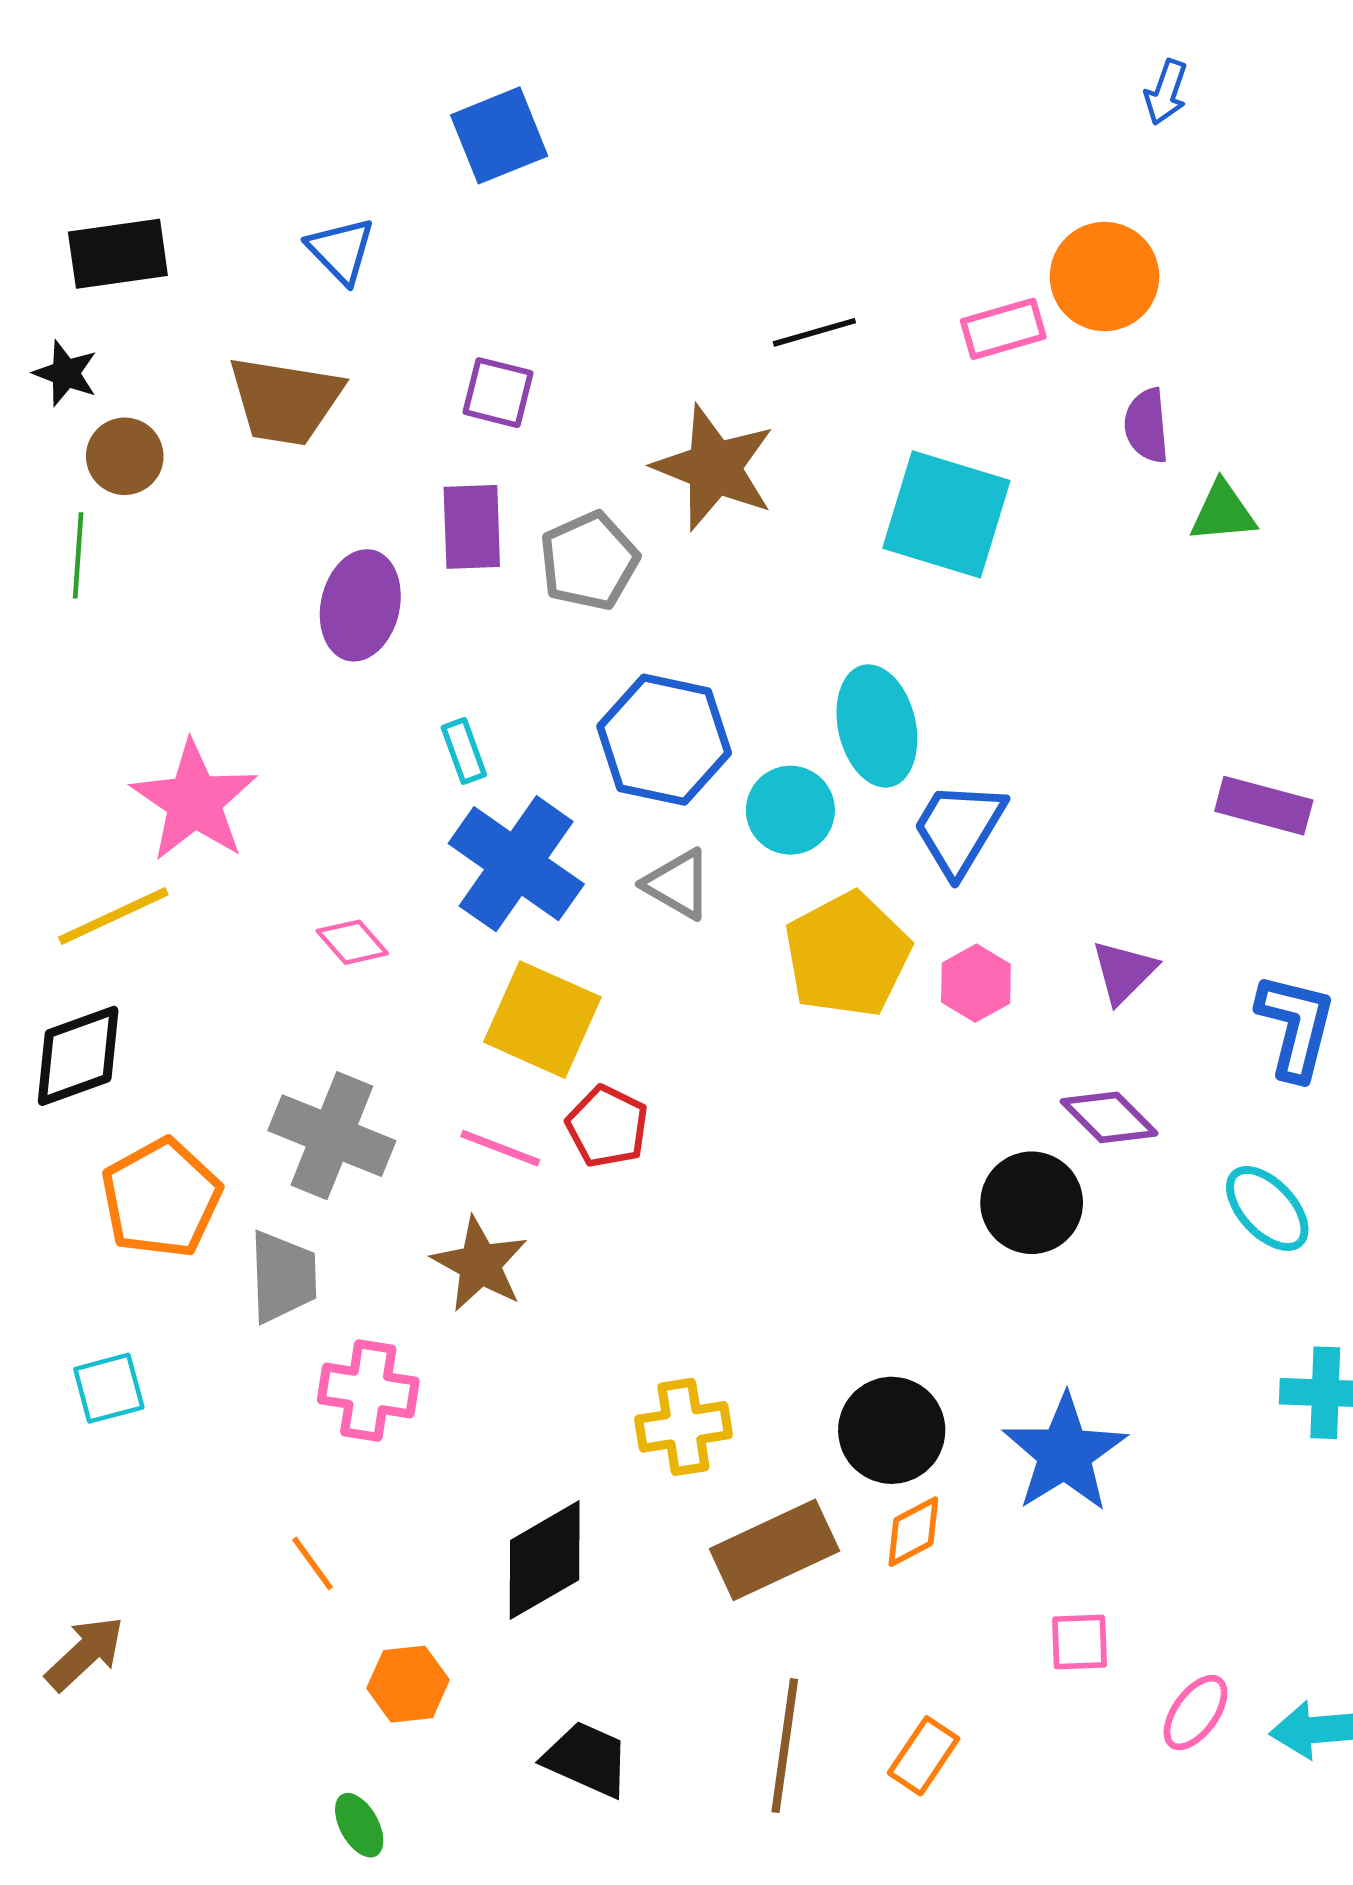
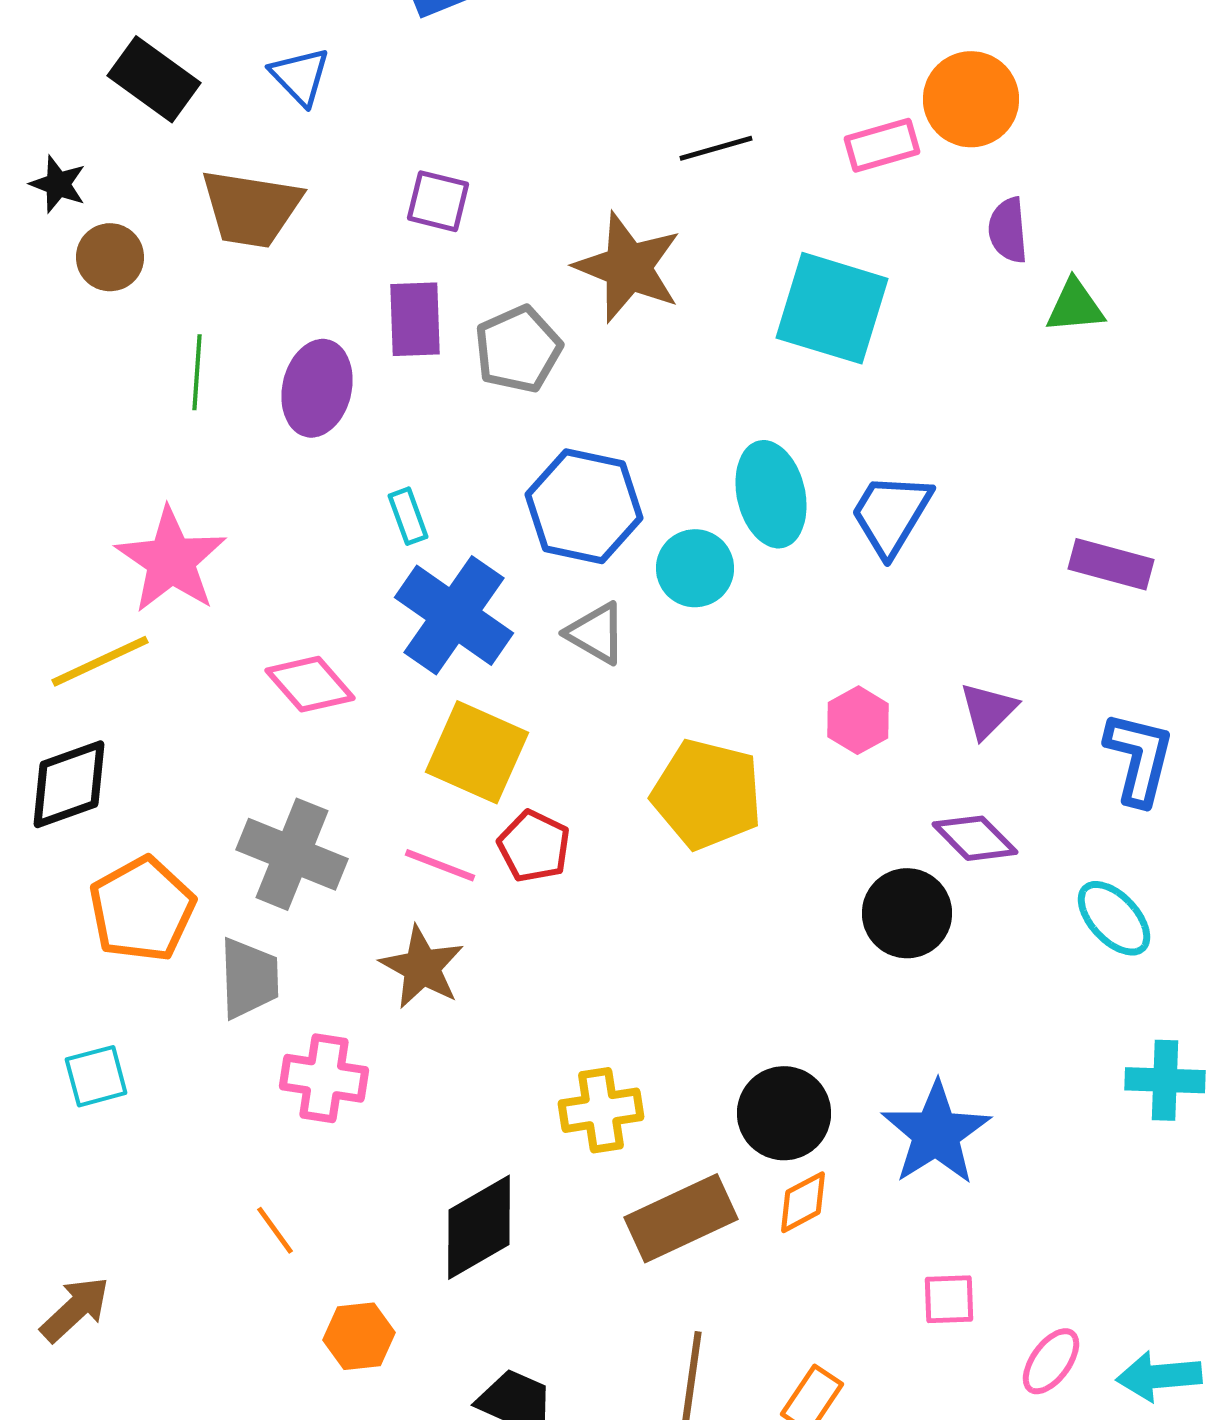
black rectangle: (118, 254) -> (154, 79), moved, turned 44
green line: (78, 555) -> (197, 372), moved
blue trapezoid: (959, 828) -> (891, 514), moved
pink diamond: (352, 942) -> (310, 684), size x1.4
yellow pentagon: (847, 955) -> (707, 794), moved, turned -30

